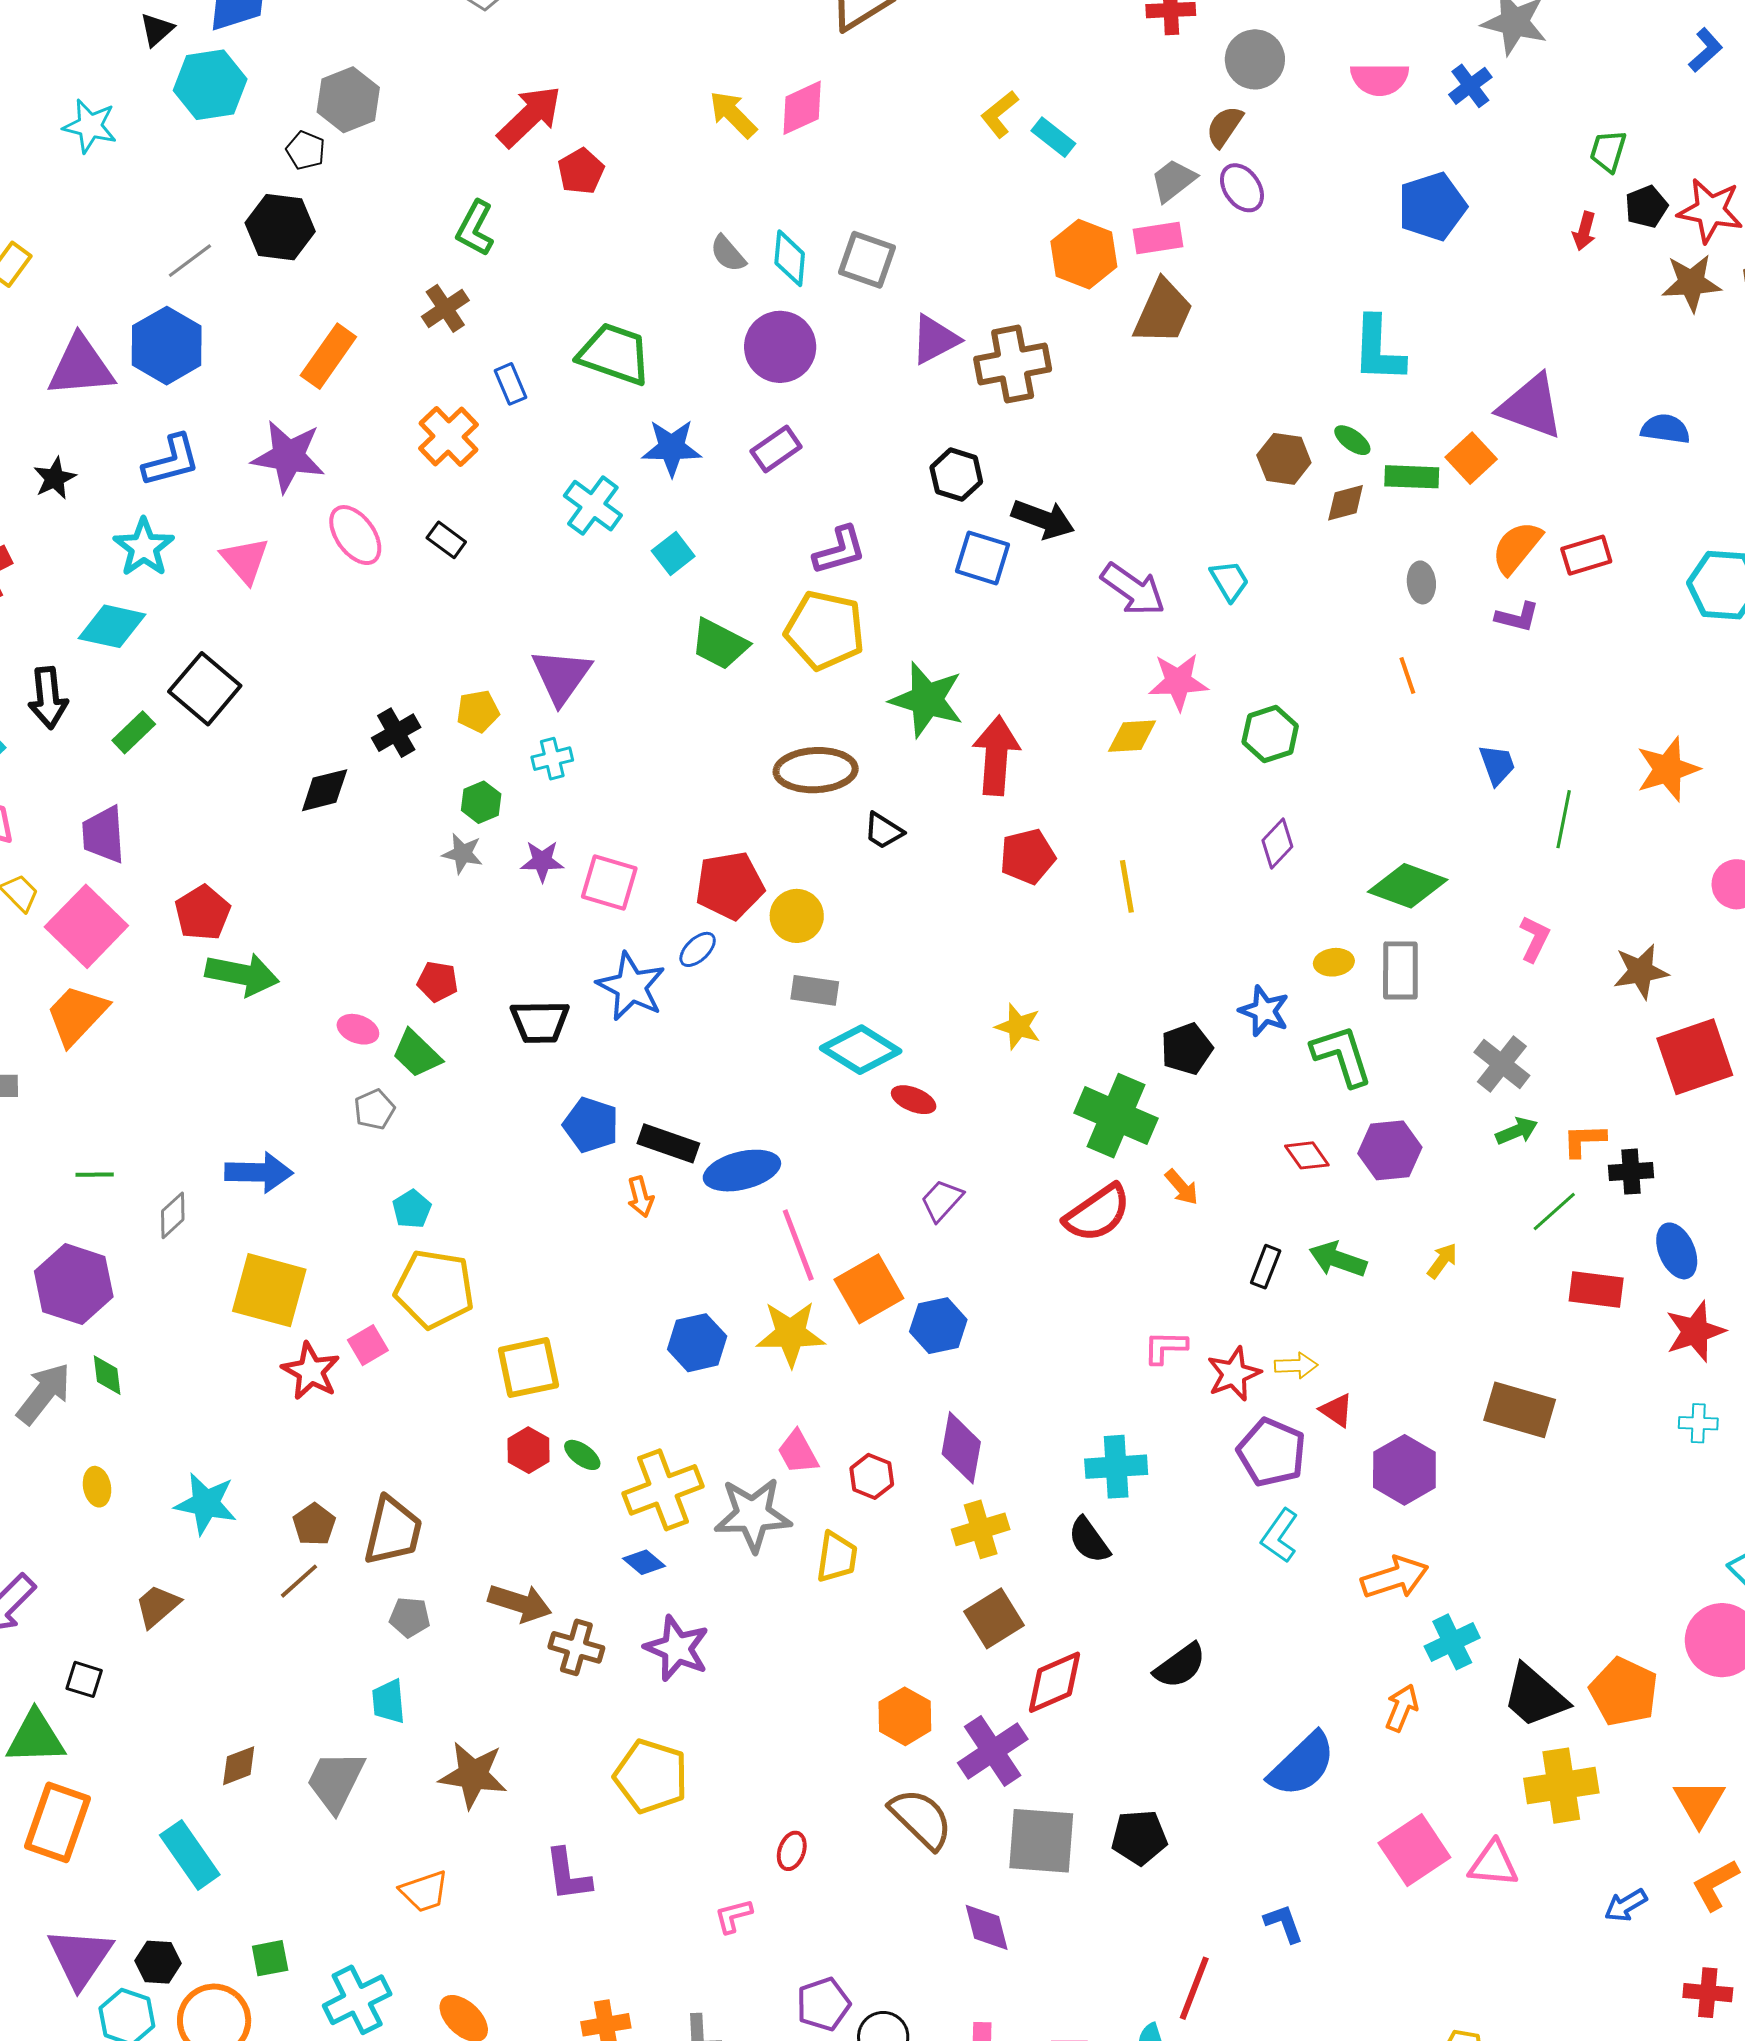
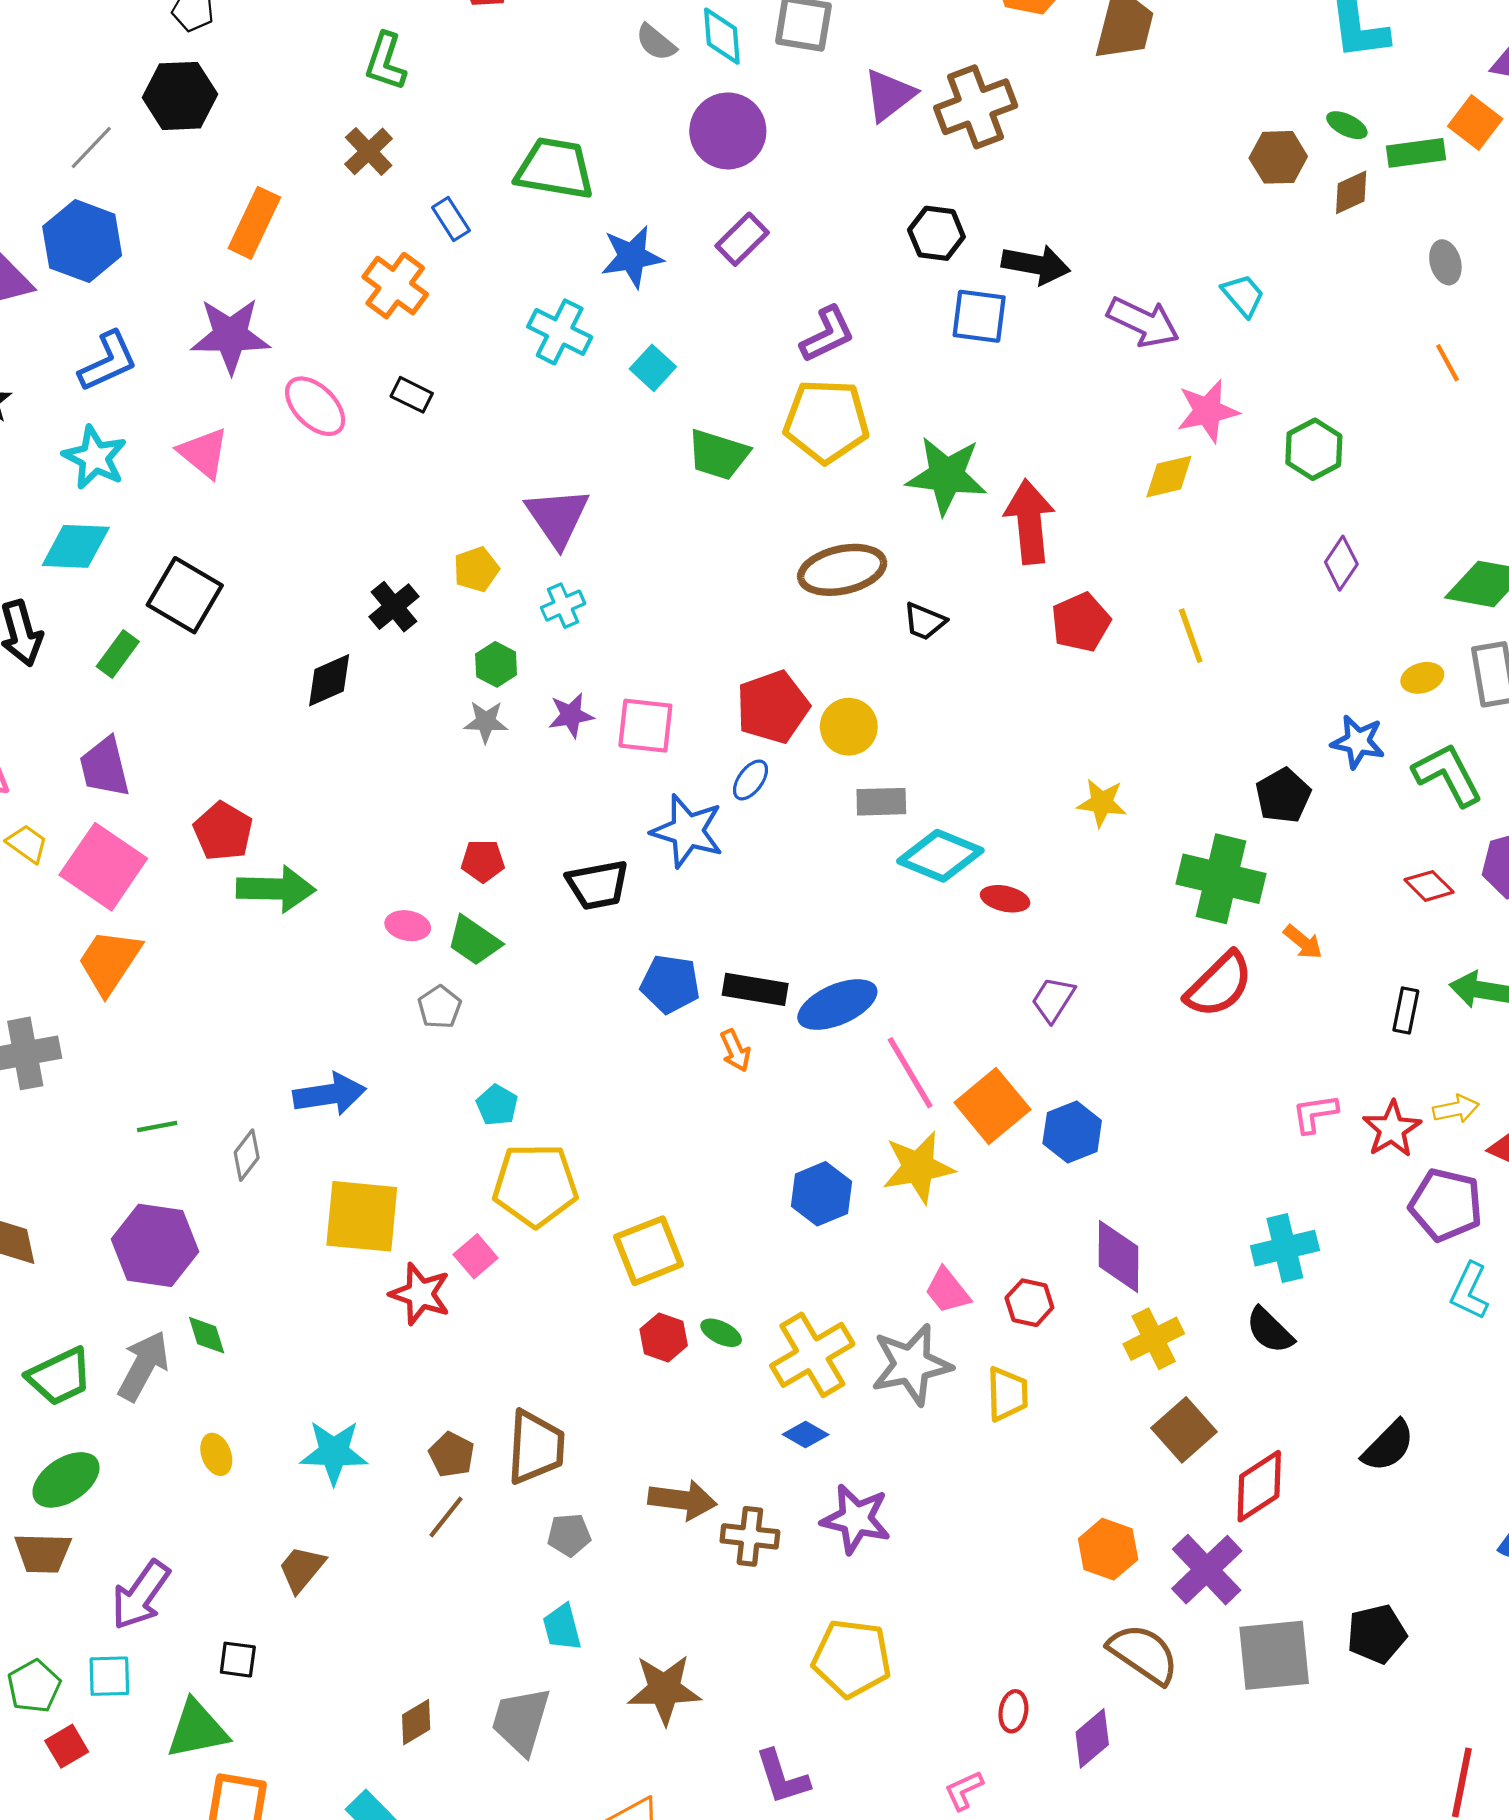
purple diamond: (987, 1927) -> (1092, 1738), moved, turned 74

